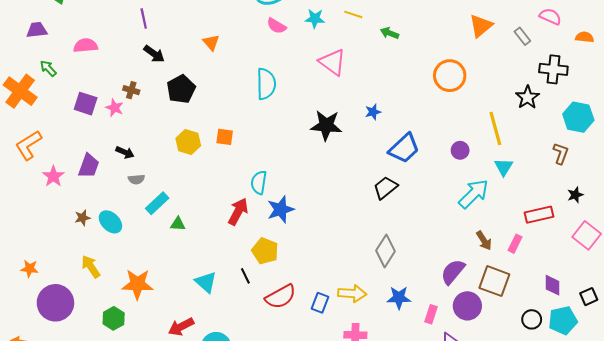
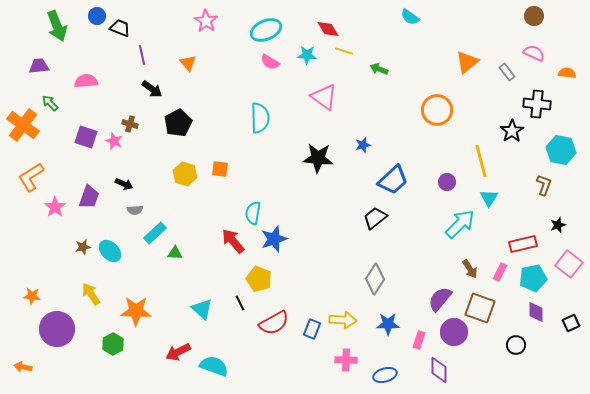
orange triangle: (211, 42) -> (188, 63), moved
red arrow: (238, 212) -> (233, 241), turned -68
cyan pentagon: (563, 320) -> (533, 278), moved

